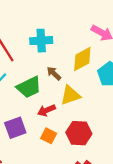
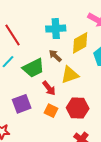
cyan cross: (41, 41) -> (56, 29), moved
red arrow: (46, 110) -> (49, 88), turned -105

